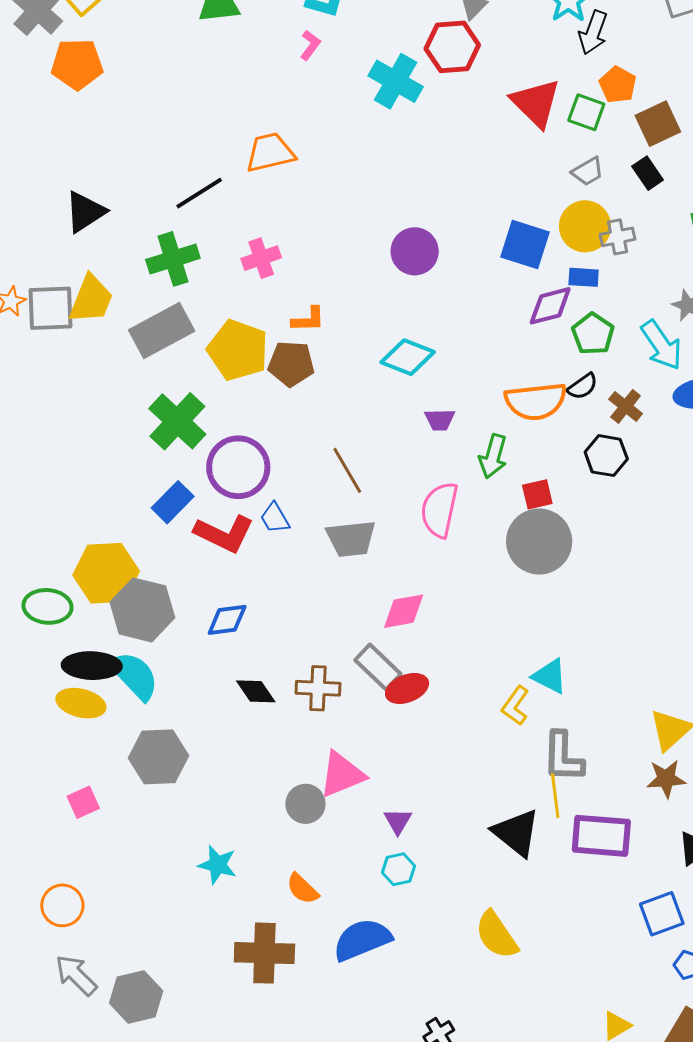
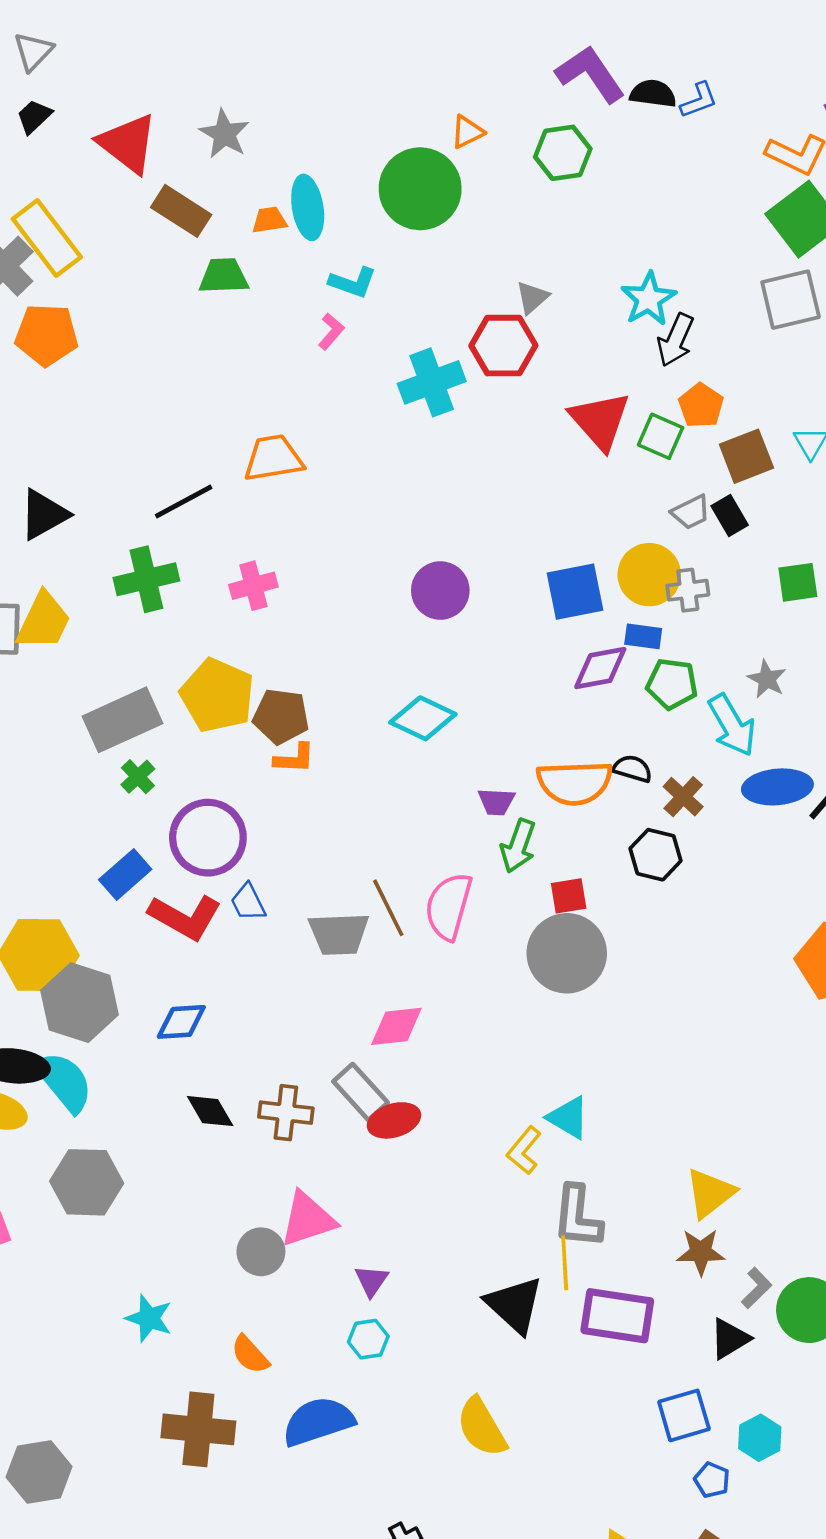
cyan cross: (396, 81) -> (432, 382), turned 36
gray trapezoid: (588, 171) -> (691, 512), moved
blue square: (525, 245) -> (575, 592), turned -33
orange L-shape: (308, 319) -> (294, 758), moved
gray rectangle: (162, 330) -> (123, 720), moved
green pentagon: (593, 334) -> (672, 684), moved, turned -30
black semicircle: (582, 386) -> (633, 769), turned -132
purple trapezoid: (440, 420) -> (496, 802), moved
green cross: (177, 421) -> (138, 777), size x0.5
brown line: (347, 470) -> (388, 908), moved

